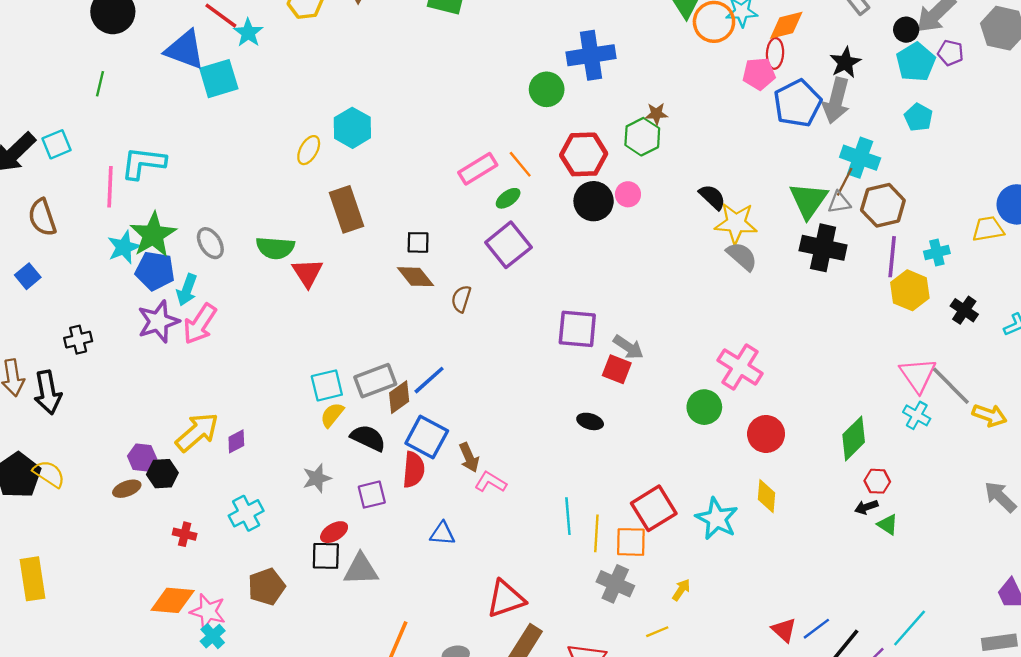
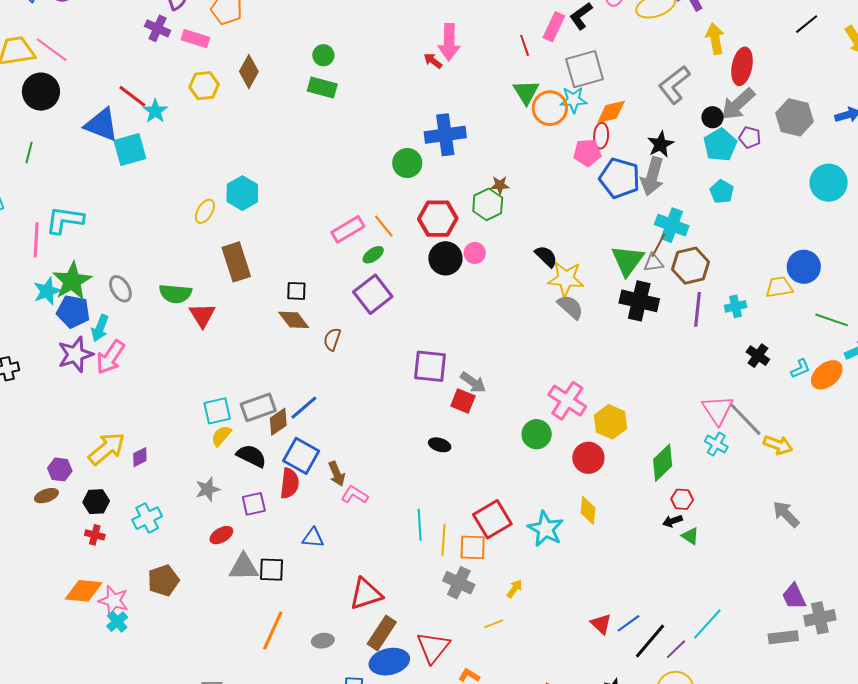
blue pentagon: (798, 103) -> (620, 178), turned -30
yellow hexagon: (910, 290) -> (610, 422), moved
black hexagon: (162, 474) -> (96, 502), moved
black square: (326, 556) -> (272, 570), moved

